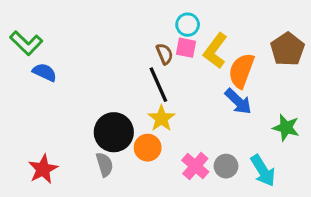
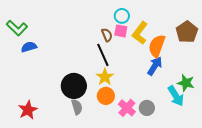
blue semicircle: (45, 72) -> (29, 47), turned -42
blue arrow: (238, 101) -> (155, 66), turned -102
orange circle: (148, 148) -> (106, 96), moved
gray semicircle: (105, 165) -> (77, 107), moved
cyan arrow: (263, 171) -> (176, 96), moved

